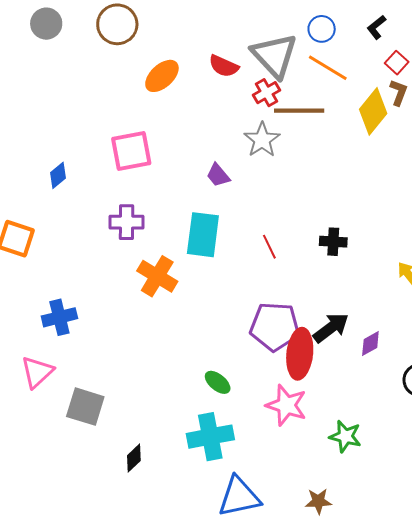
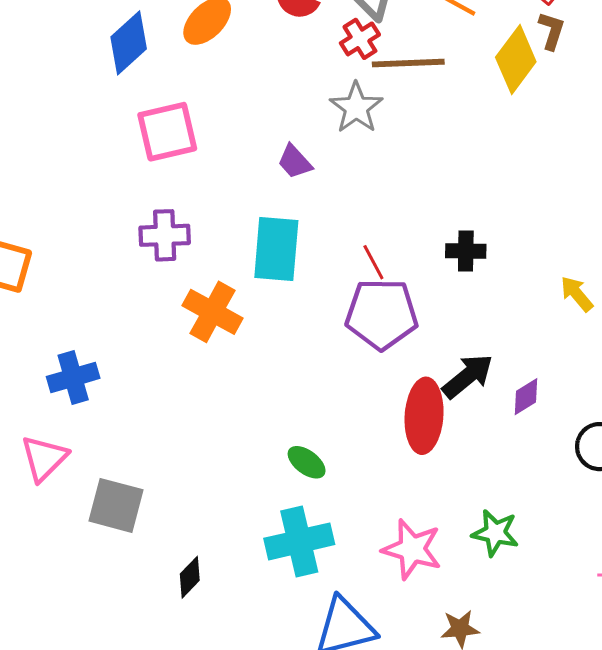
blue diamond: (58, 175) -> (129, 43), moved, size x1.6
purple pentagon: (275, 327) -> (382, 314), moved
pink star: (286, 405) -> (412, 549), moved

